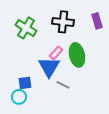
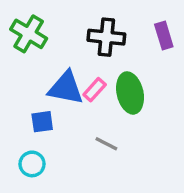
green cross: (26, 28) -> (29, 34), moved
blue triangle: (49, 67) -> (66, 88), moved, turned -50
blue square: (25, 83) -> (42, 122), moved

